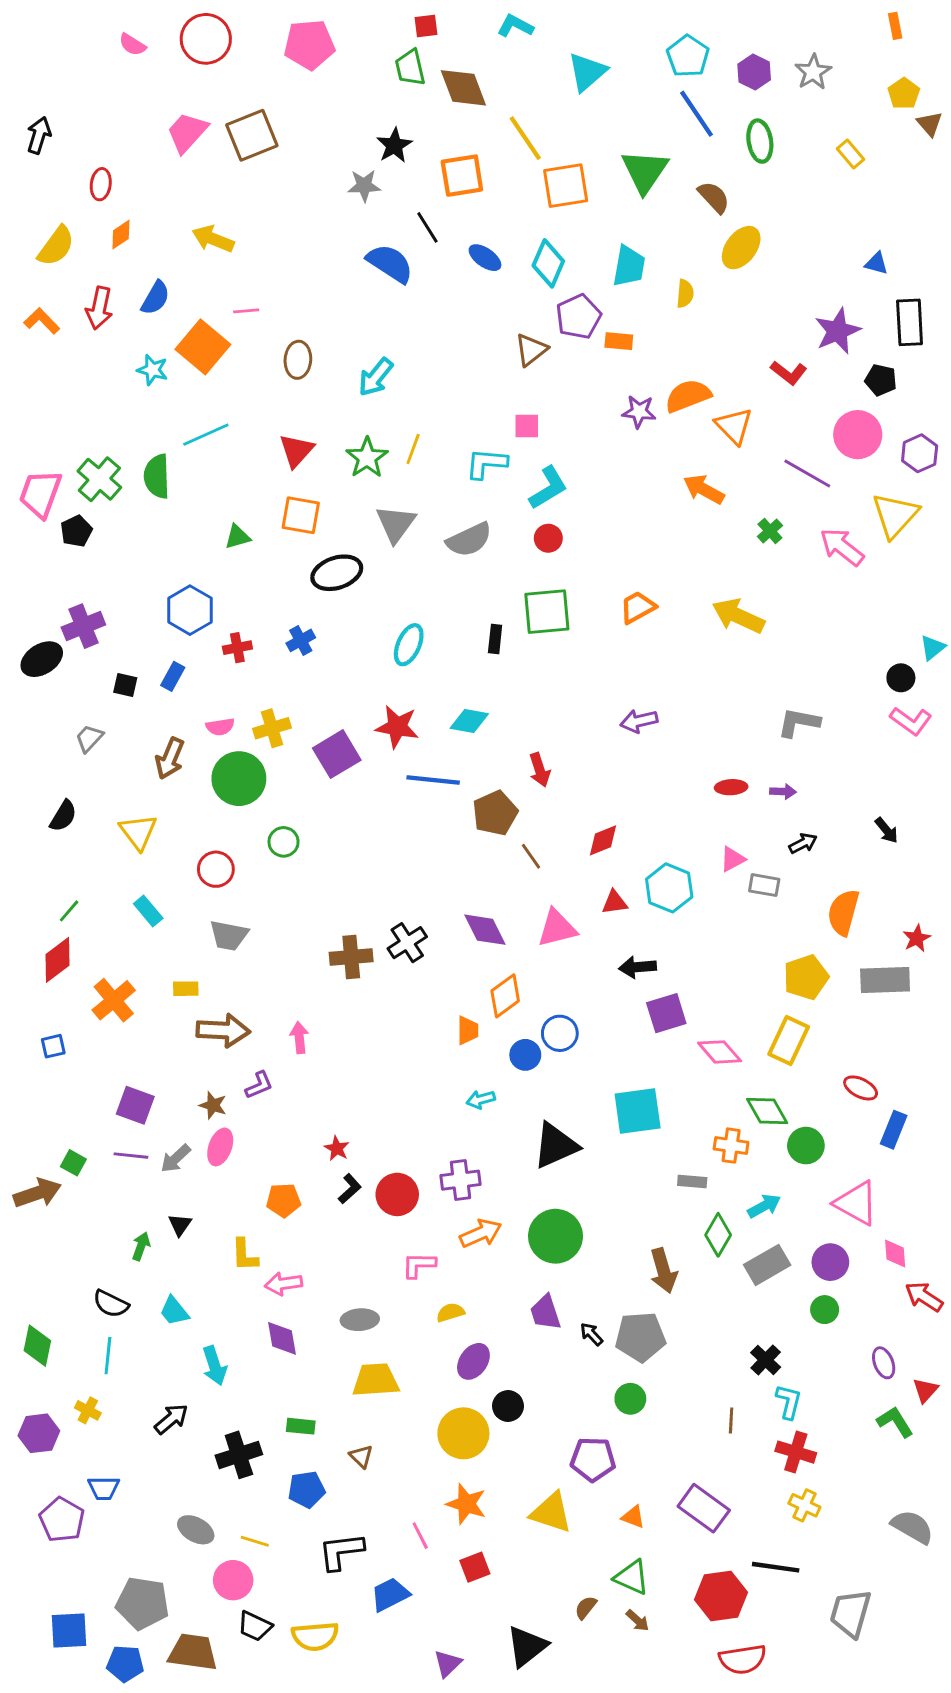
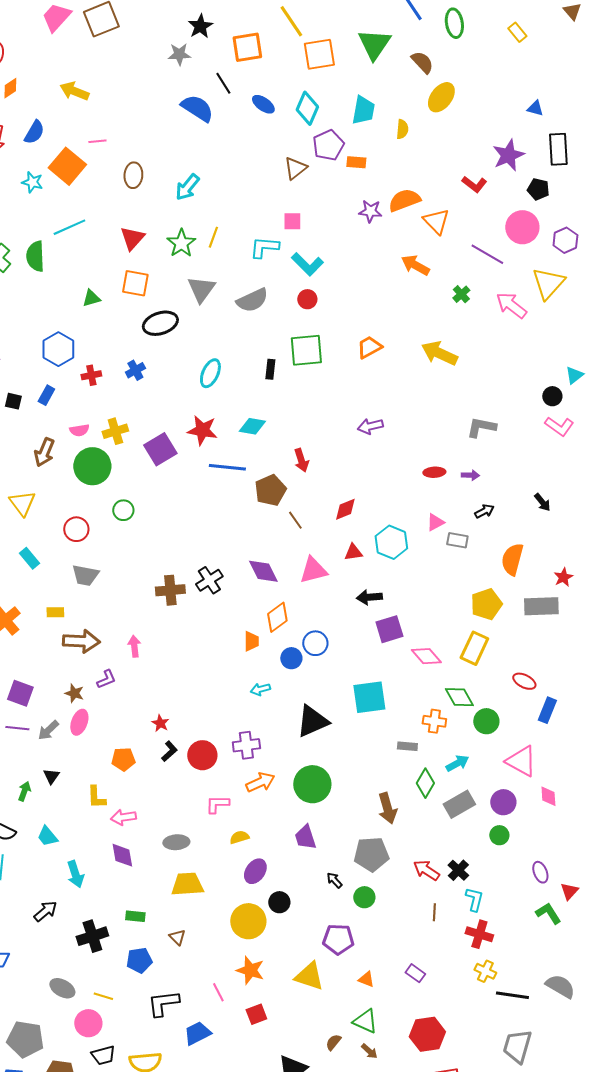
cyan L-shape: (548, 488) -> (307, 264), turned 76
red arrow: (924, 1297) -> (426, 870), moved
black arrow: (591, 1334) -> (334, 880), moved
purple rectangle: (704, 1508) -> (415, 973), size x0.6
black line: (776, 1567) -> (512, 995), moved
black trapezoid: (255, 1626) -> (103, 1055), turned -40

